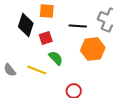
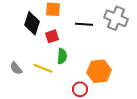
orange hexagon: (93, 49) -> (99, 71), moved
green semicircle: (56, 58) -> (62, 56), turned 49

